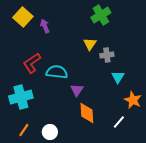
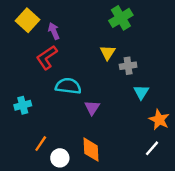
red L-shape: (32, 63) -> (47, 57), moved
cyan cross: (21, 97) -> (23, 105), moved, size x0.6
orange diamond: (87, 113) -> (91, 150), moved
white line: (119, 122) -> (152, 148), moved
orange line: (24, 130) -> (41, 144), moved

